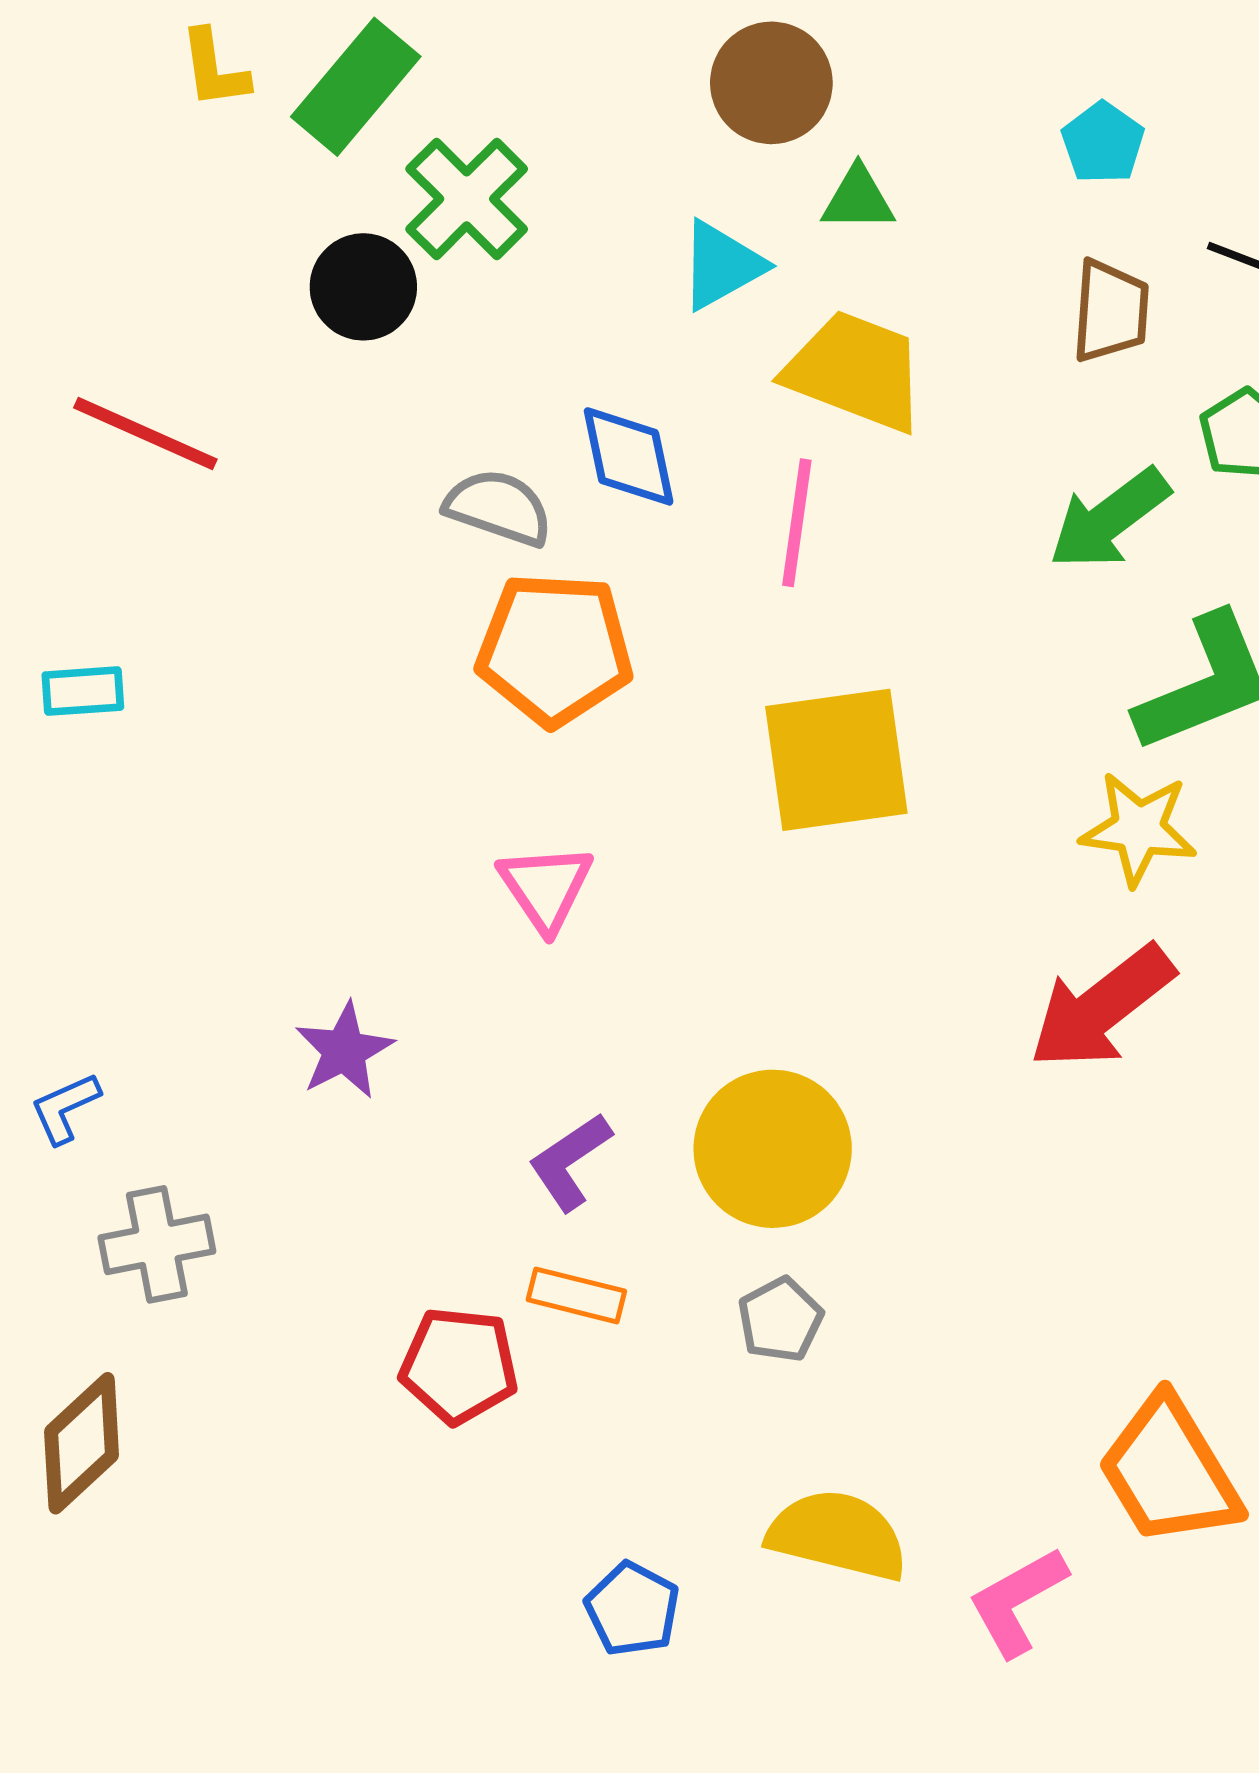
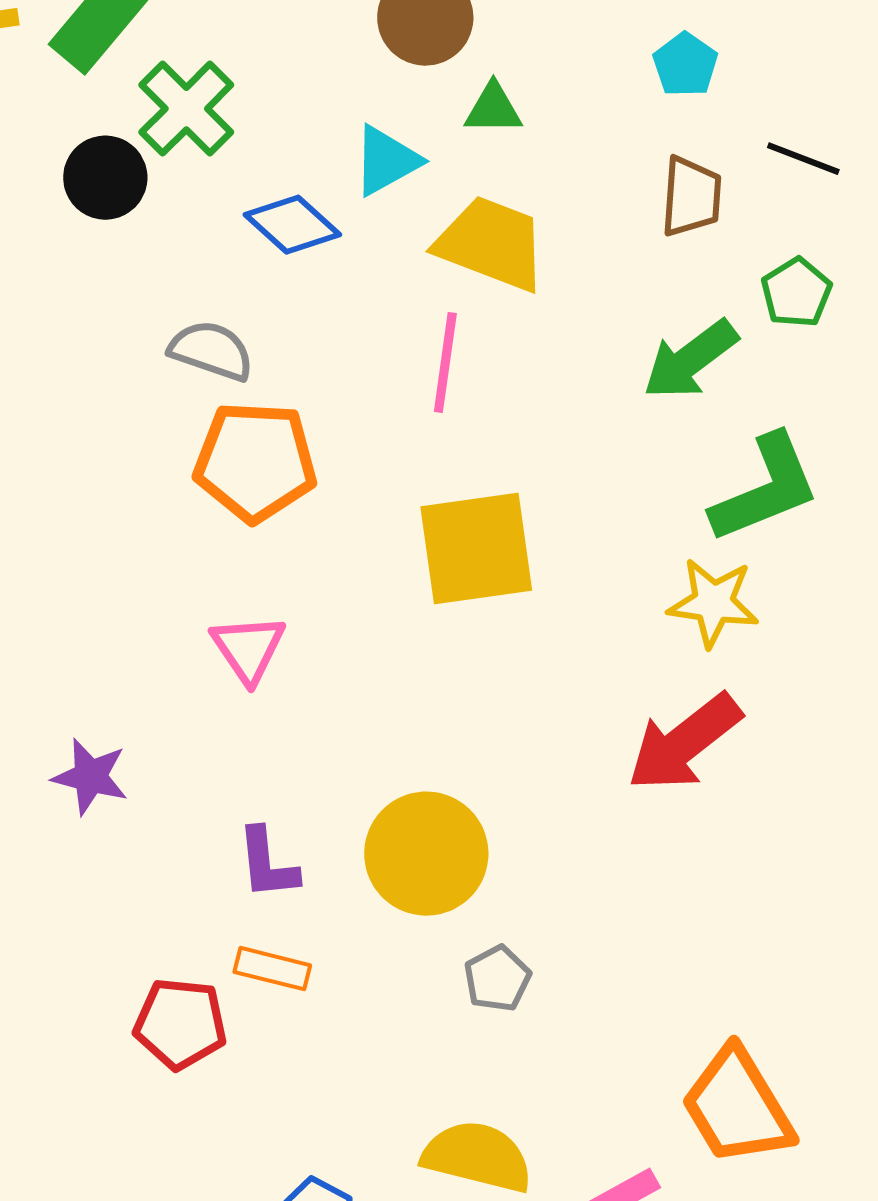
blue diamond: (629, 456) -> (292, 225), moved, turned -36
purple star: (344, 1051) -> (90, 777), turned -30
purple L-shape: (570, 1162) -> (267, 864), turned -62
gray pentagon: (780, 1320) -> (497, 979), moved

